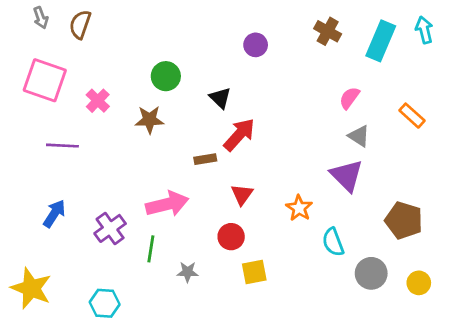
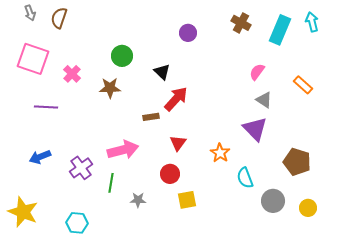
blue arrow: (54, 214) -> (40, 157), turned -145

